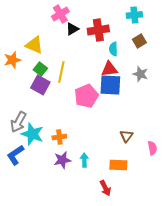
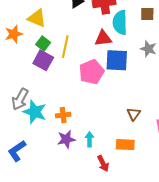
brown square: (139, 41) -> (147, 14), turned 32
cyan semicircle: (113, 49) -> (120, 22), size x1.6
red triangle: (109, 69) -> (103, 38), moved
blue L-shape: (15, 155) -> (17, 151), moved
red arrow: (105, 188) -> (103, 163), moved

